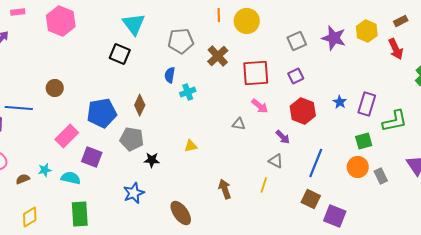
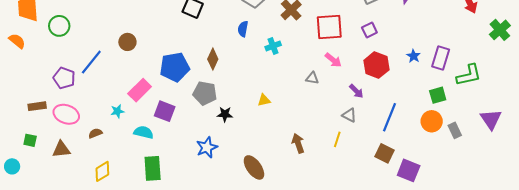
cyan cross: (188, 92) -> (273, 46), moved
blue line: (19, 108) -> (91, 62), turned -56
cyan star: (45, 170) -> (117, 111), moved

